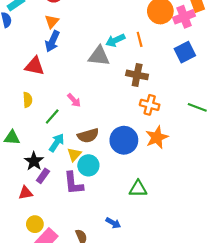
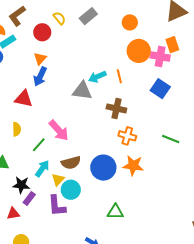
pink cross: (184, 17) -> (160, 57), turned 30
blue square: (185, 52) -> (160, 89), turned -30
pink arrow: (74, 100) -> (59, 130), size x1.6
orange star: (157, 137) -> (133, 166), turned 30
black star: (34, 161) -> (21, 185), turned -30

